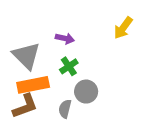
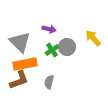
yellow arrow: (123, 28) -> (93, 38), moved, turned 102
gray circle: (86, 92) -> (67, 47), moved

